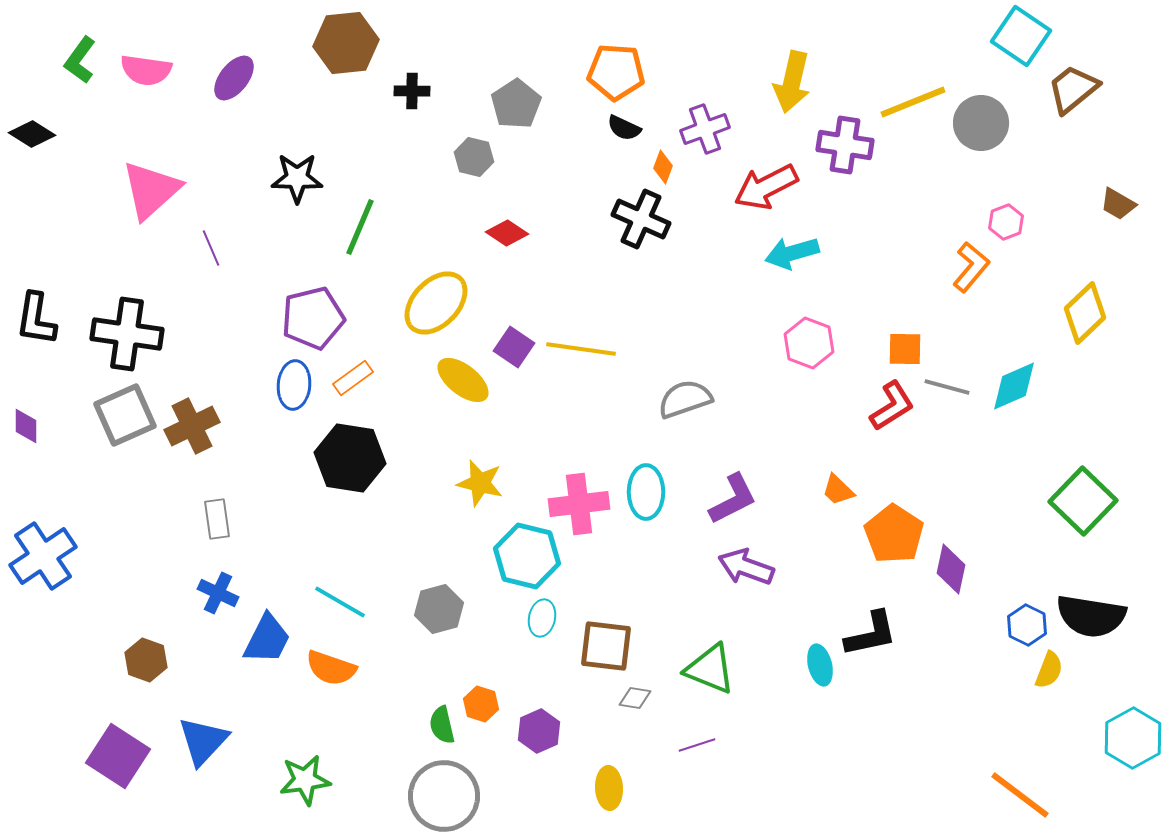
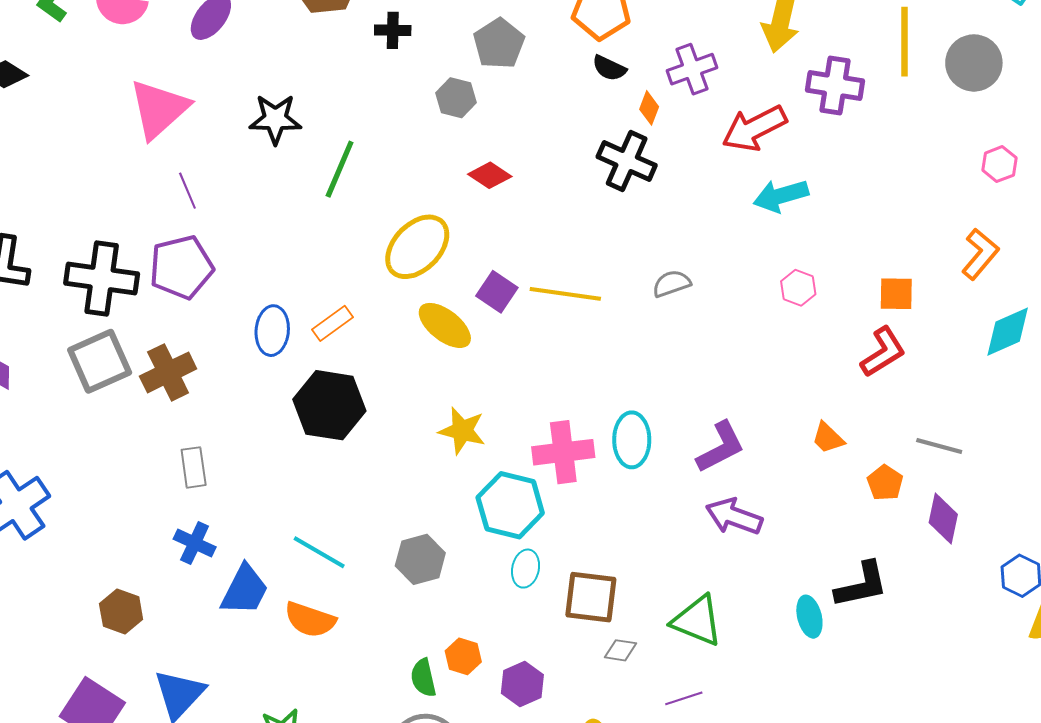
yellow line: (913, 102) -> (904, 42), turned -68
pink triangle: (151, 190) -> (159, 109), moved
orange L-shape: (971, 267) -> (980, 254), moved
purple pentagon: (313, 318) -> (181, 267), moved
pink hexagon: (809, 343) -> (798, 288), size x0.7
gray line: (947, 387) -> (939, 446), moved
gray semicircle: (685, 399) -> (672, 284), moved, size x0.7
orange pentagon: (894, 534) -> (885, 483), size x0.6

